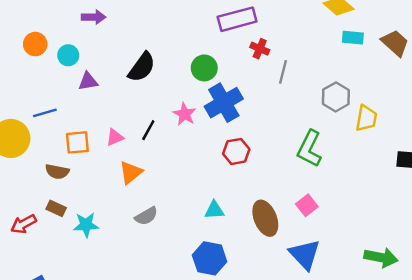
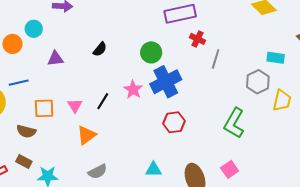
cyan rectangle: (353, 38) -> (276, 58), moved
orange circle: (35, 44) -> (12, 44), moved
cyan circle: (68, 55) -> (34, 29), moved
black semicircle: (142, 67) -> (100, 49), size x0.6
pink triangle: (115, 137) -> (75, 106), turned -42

